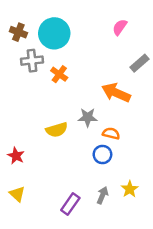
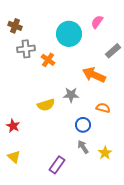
cyan circle: (54, 33) -> (69, 34), moved
orange semicircle: (111, 133) -> (103, 108), moved
gray arrow: (102, 195) -> (83, 147), moved, turned -56

